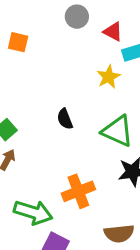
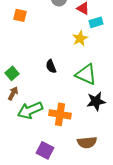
orange cross: (78, 191) -> (60, 114), turned 30
green arrow: (33, 212) -> (30, 110), moved, turned 140

